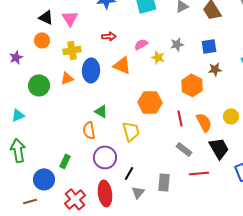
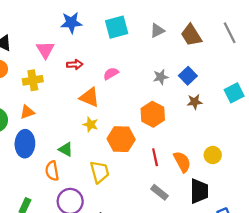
pink triangle: (70, 18) -> (45, 50), moved
gray star: (177, 44) -> (161, 77), moved
blue square: (209, 46) -> (188, 76), turned -35
yellow star: (158, 57) -> (91, 124), moved
blue ellipse: (91, 70) -> (25, 144), moved
orange hexagon: (192, 85) -> (153, 114), moved
black trapezoid: (219, 148) -> (199, 191), turned 30

